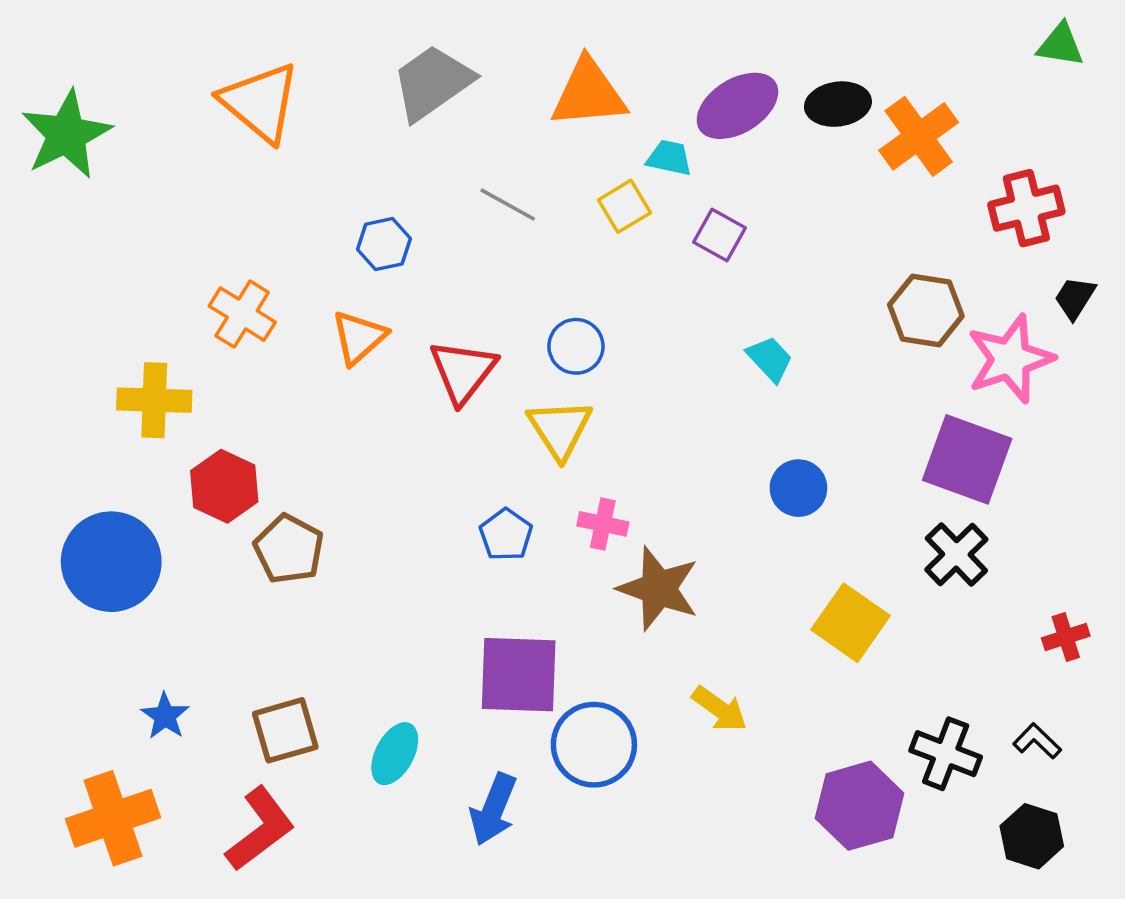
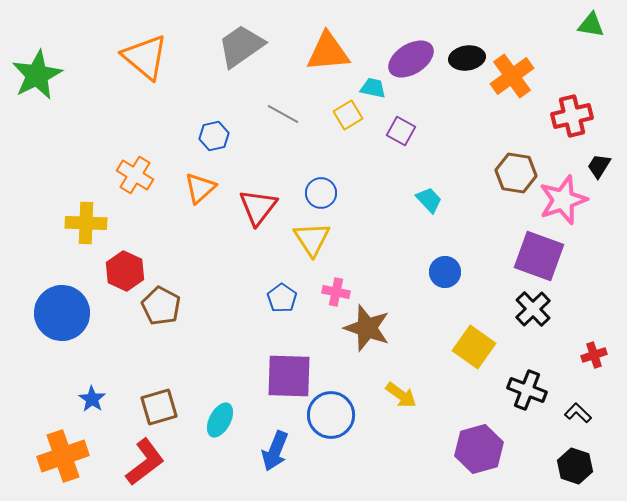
black cross: (946, 754) -> (527, 390), moved

